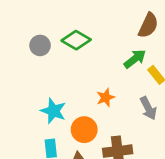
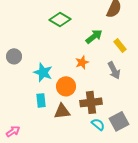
gray circle: (40, 45) -> (14, 56), moved
green arrow: (135, 59) -> (94, 36), moved

